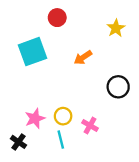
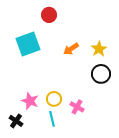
yellow star: (116, 28) -> (99, 49), moved
pink star: (35, 118) -> (30, 101), turned -30

